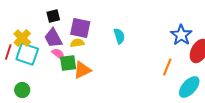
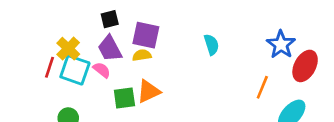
cyan semicircle: (119, 36) -> (211, 45), moved
pink semicircle: (58, 54) -> (102, 70), moved
green square: (68, 63) -> (124, 98), moved

